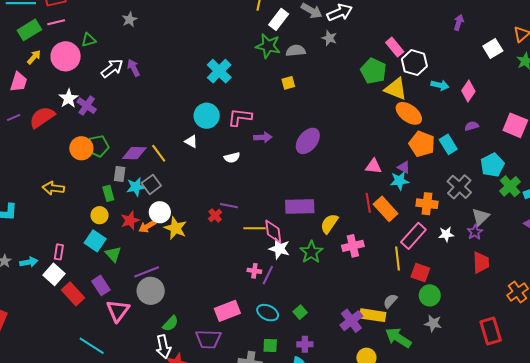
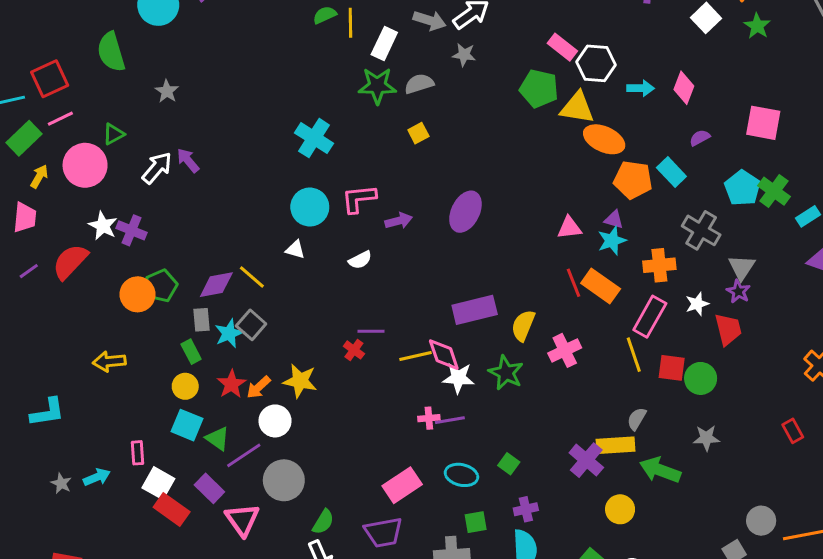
green cross: (510, 186) -> (774, 191), moved
white circle: (160, 212) -> (275, 421), moved
red trapezoid: (481, 262) -> (728, 329), moved
purple line: (147, 272) -> (244, 455), moved
white square: (54, 274) -> (158, 483), moved
purple line: (268, 275) -> (450, 420), turned 66
green circle: (430, 295) -> (701, 378), moved
red rectangle: (491, 331) -> (793, 431), size x0.6

